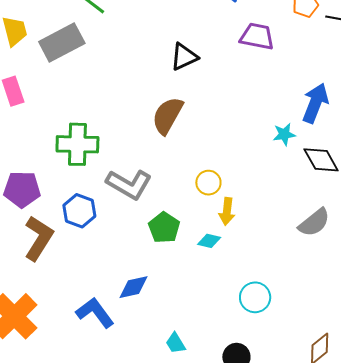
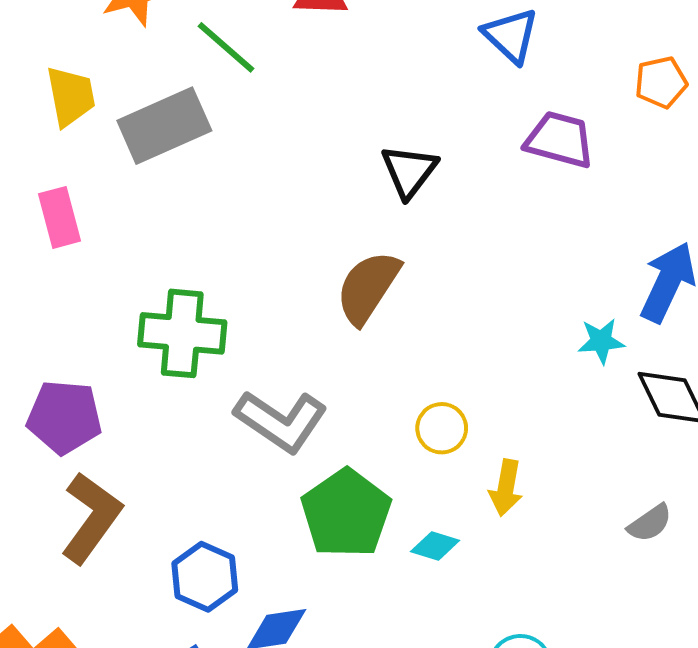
black triangle: (184, 57) -> (409, 171), turned -32
blue hexagon: (79, 211) -> (205, 577), moved
yellow arrow: (227, 211) -> (506, 488), moved
gray semicircle: (314, 223) -> (650, 523), size x0.7
green pentagon: (164, 228) -> (346, 513), size x1.4

